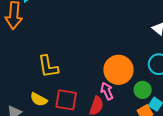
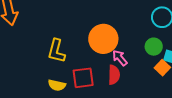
yellow L-shape: (48, 66) -> (56, 51), turned 40
orange circle: (118, 70) -> (103, 39), moved

